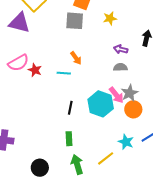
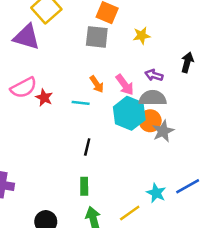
gray semicircle: (120, 67) -> (153, 98), size x1.5
pink arrow: (116, 95) -> (125, 85), moved
cyan hexagon: (101, 104) -> (129, 113), moved
orange circle: (133, 109) -> (150, 121), moved

